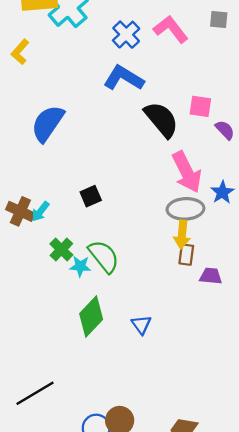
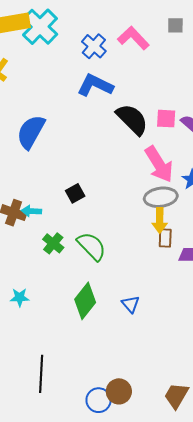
pink square: (200, 106) -> (166, 119), moved
cyan arrow: (40, 211) -> (31, 211), turned 60
cyan star: (80, 266) -> (20, 297), moved
black line: (35, 393) -> (41, 374), turned -51

